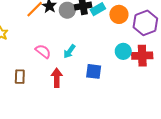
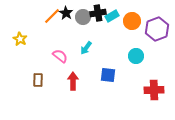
cyan arrow: (69, 51) -> (86, 48), moved
red cross: (142, 56) -> (154, 90), moved

